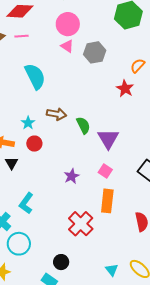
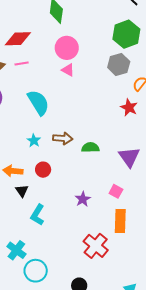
gray hexagon: (95, 52) -> (119, 65), moved
cyan star: (28, 123) -> (34, 141), moved
green semicircle: (83, 125) -> (90, 147), turned -60
purple triangle: (108, 139) -> (129, 157), moved
cyan L-shape: (26, 203) -> (38, 215), moved

